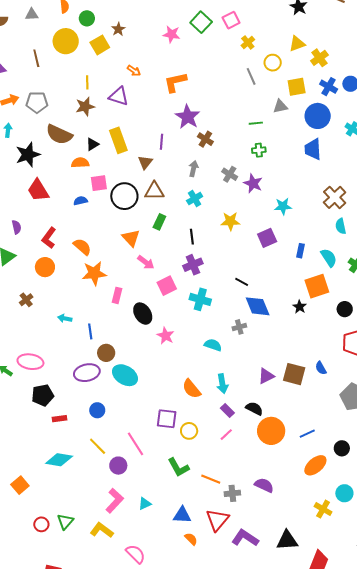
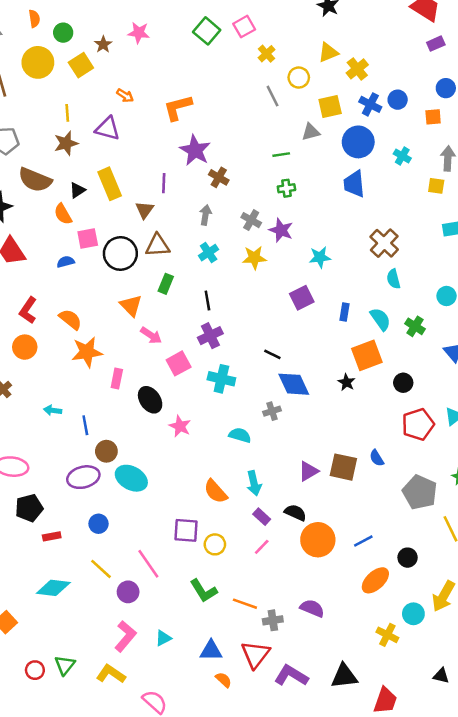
pink star: (172, 34) -> (139, 33), moved
orange semicircle: (80, 163) -> (63, 214), turned -114
yellow star: (230, 221) -> (254, 258), moved

